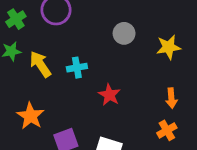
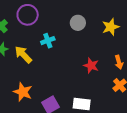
cyan cross: (77, 68) -> (48, 41), moved
red star: (109, 95) -> (91, 66), moved

